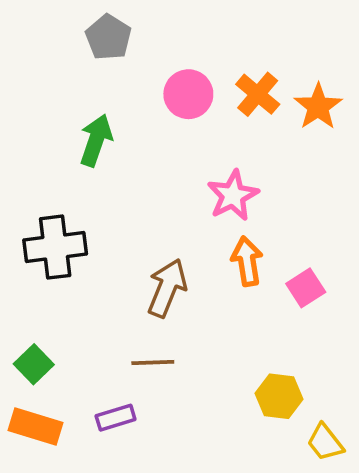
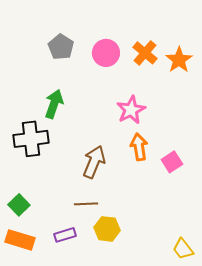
gray pentagon: (108, 37) -> (61, 47), moved
green arrow: (96, 140) -> (54, 104), moved
yellow hexagon: (279, 396) -> (107, 229), moved

